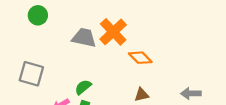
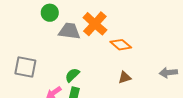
green circle: (38, 15) -> (50, 13), moved

